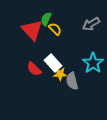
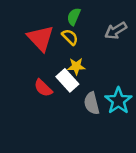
green semicircle: (46, 19) -> (74, 17), moved
cyan star: (93, 63) -> (118, 101), moved
yellow star: (60, 74) -> (76, 66), moved

